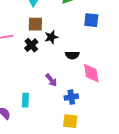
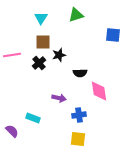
blue square: (91, 20) -> (113, 35), moved
purple arrow: (51, 80) -> (59, 98), turned -40
cyan rectangle: (25, 100) -> (33, 118), turned -72

